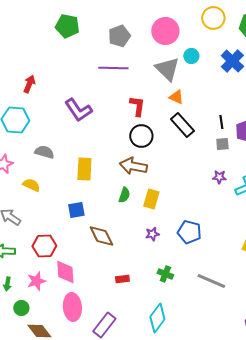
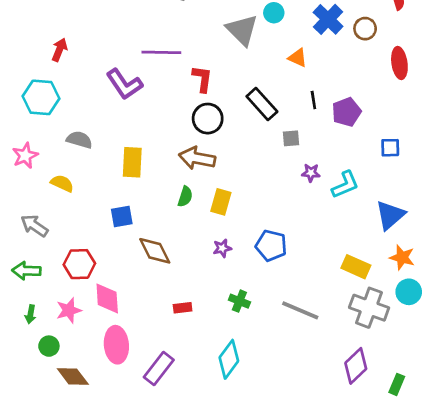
purple line: (113, 68) -> (161, 52), moved
orange triangle: (176, 97) -> (298, 58), moved
gray square: (222, 144) -> (291, 138), moved

